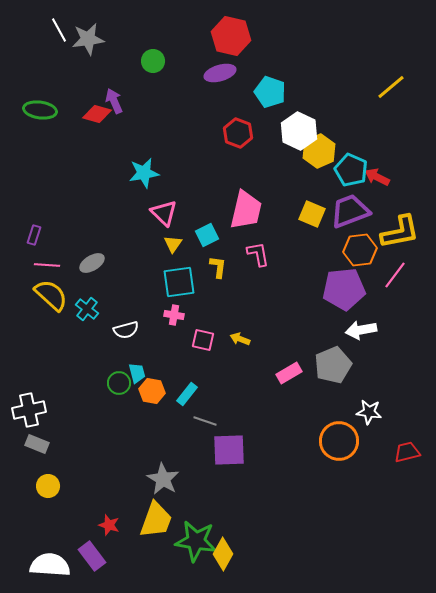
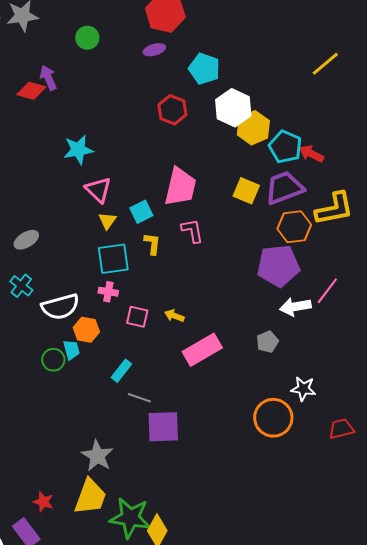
purple ellipse: (220, 73) -> (154, 50), size x0.7
pink line: (395, 275) -> (327, 291), moved
white semicircle: (126, 330) -> (60, 307), size x1.5
gray pentagon: (333, 365) -> (267, 342), size x0.6
pink rectangle: (289, 373) -> (202, 350), moved, size x1.5
orange hexagon: (152, 391) -> (86, 330), moved

